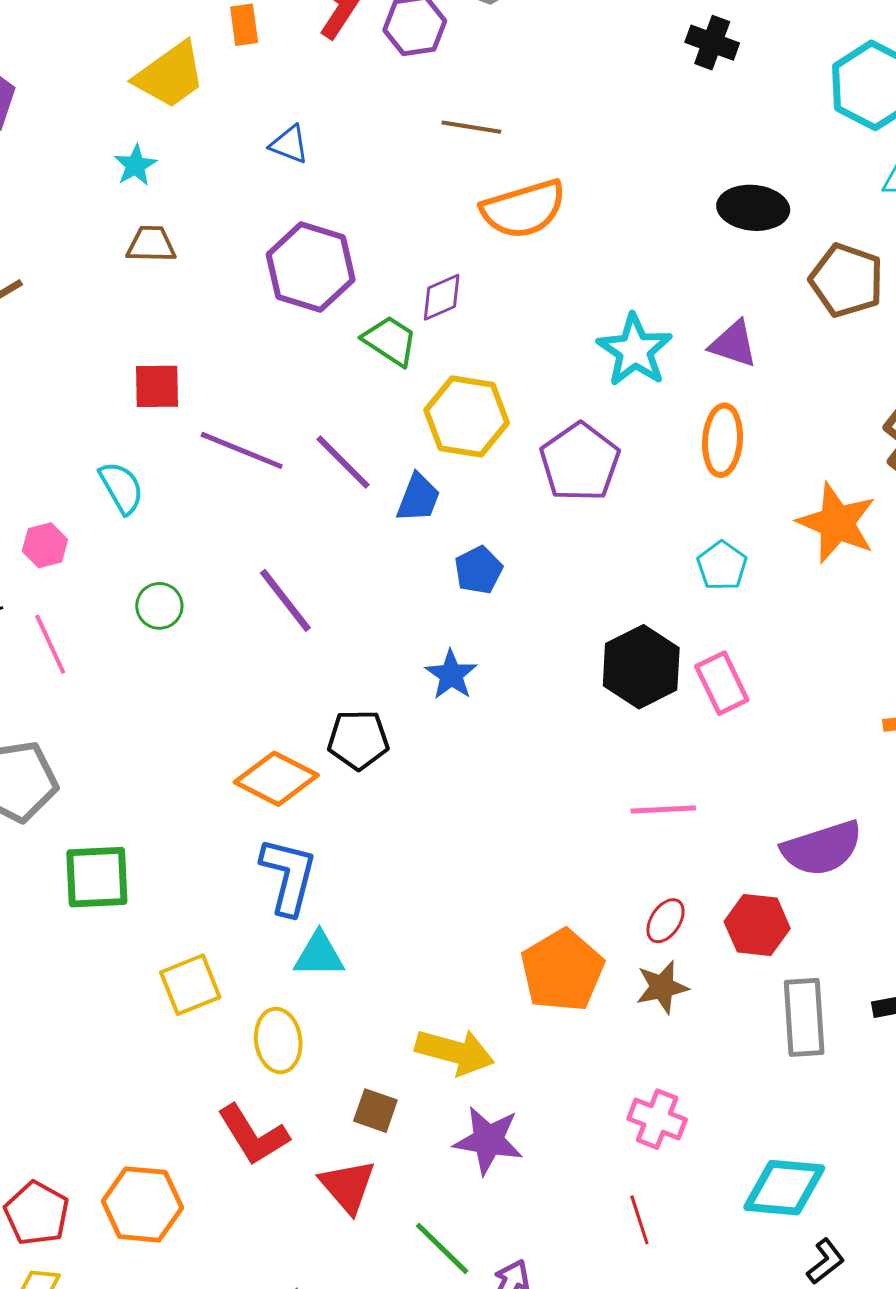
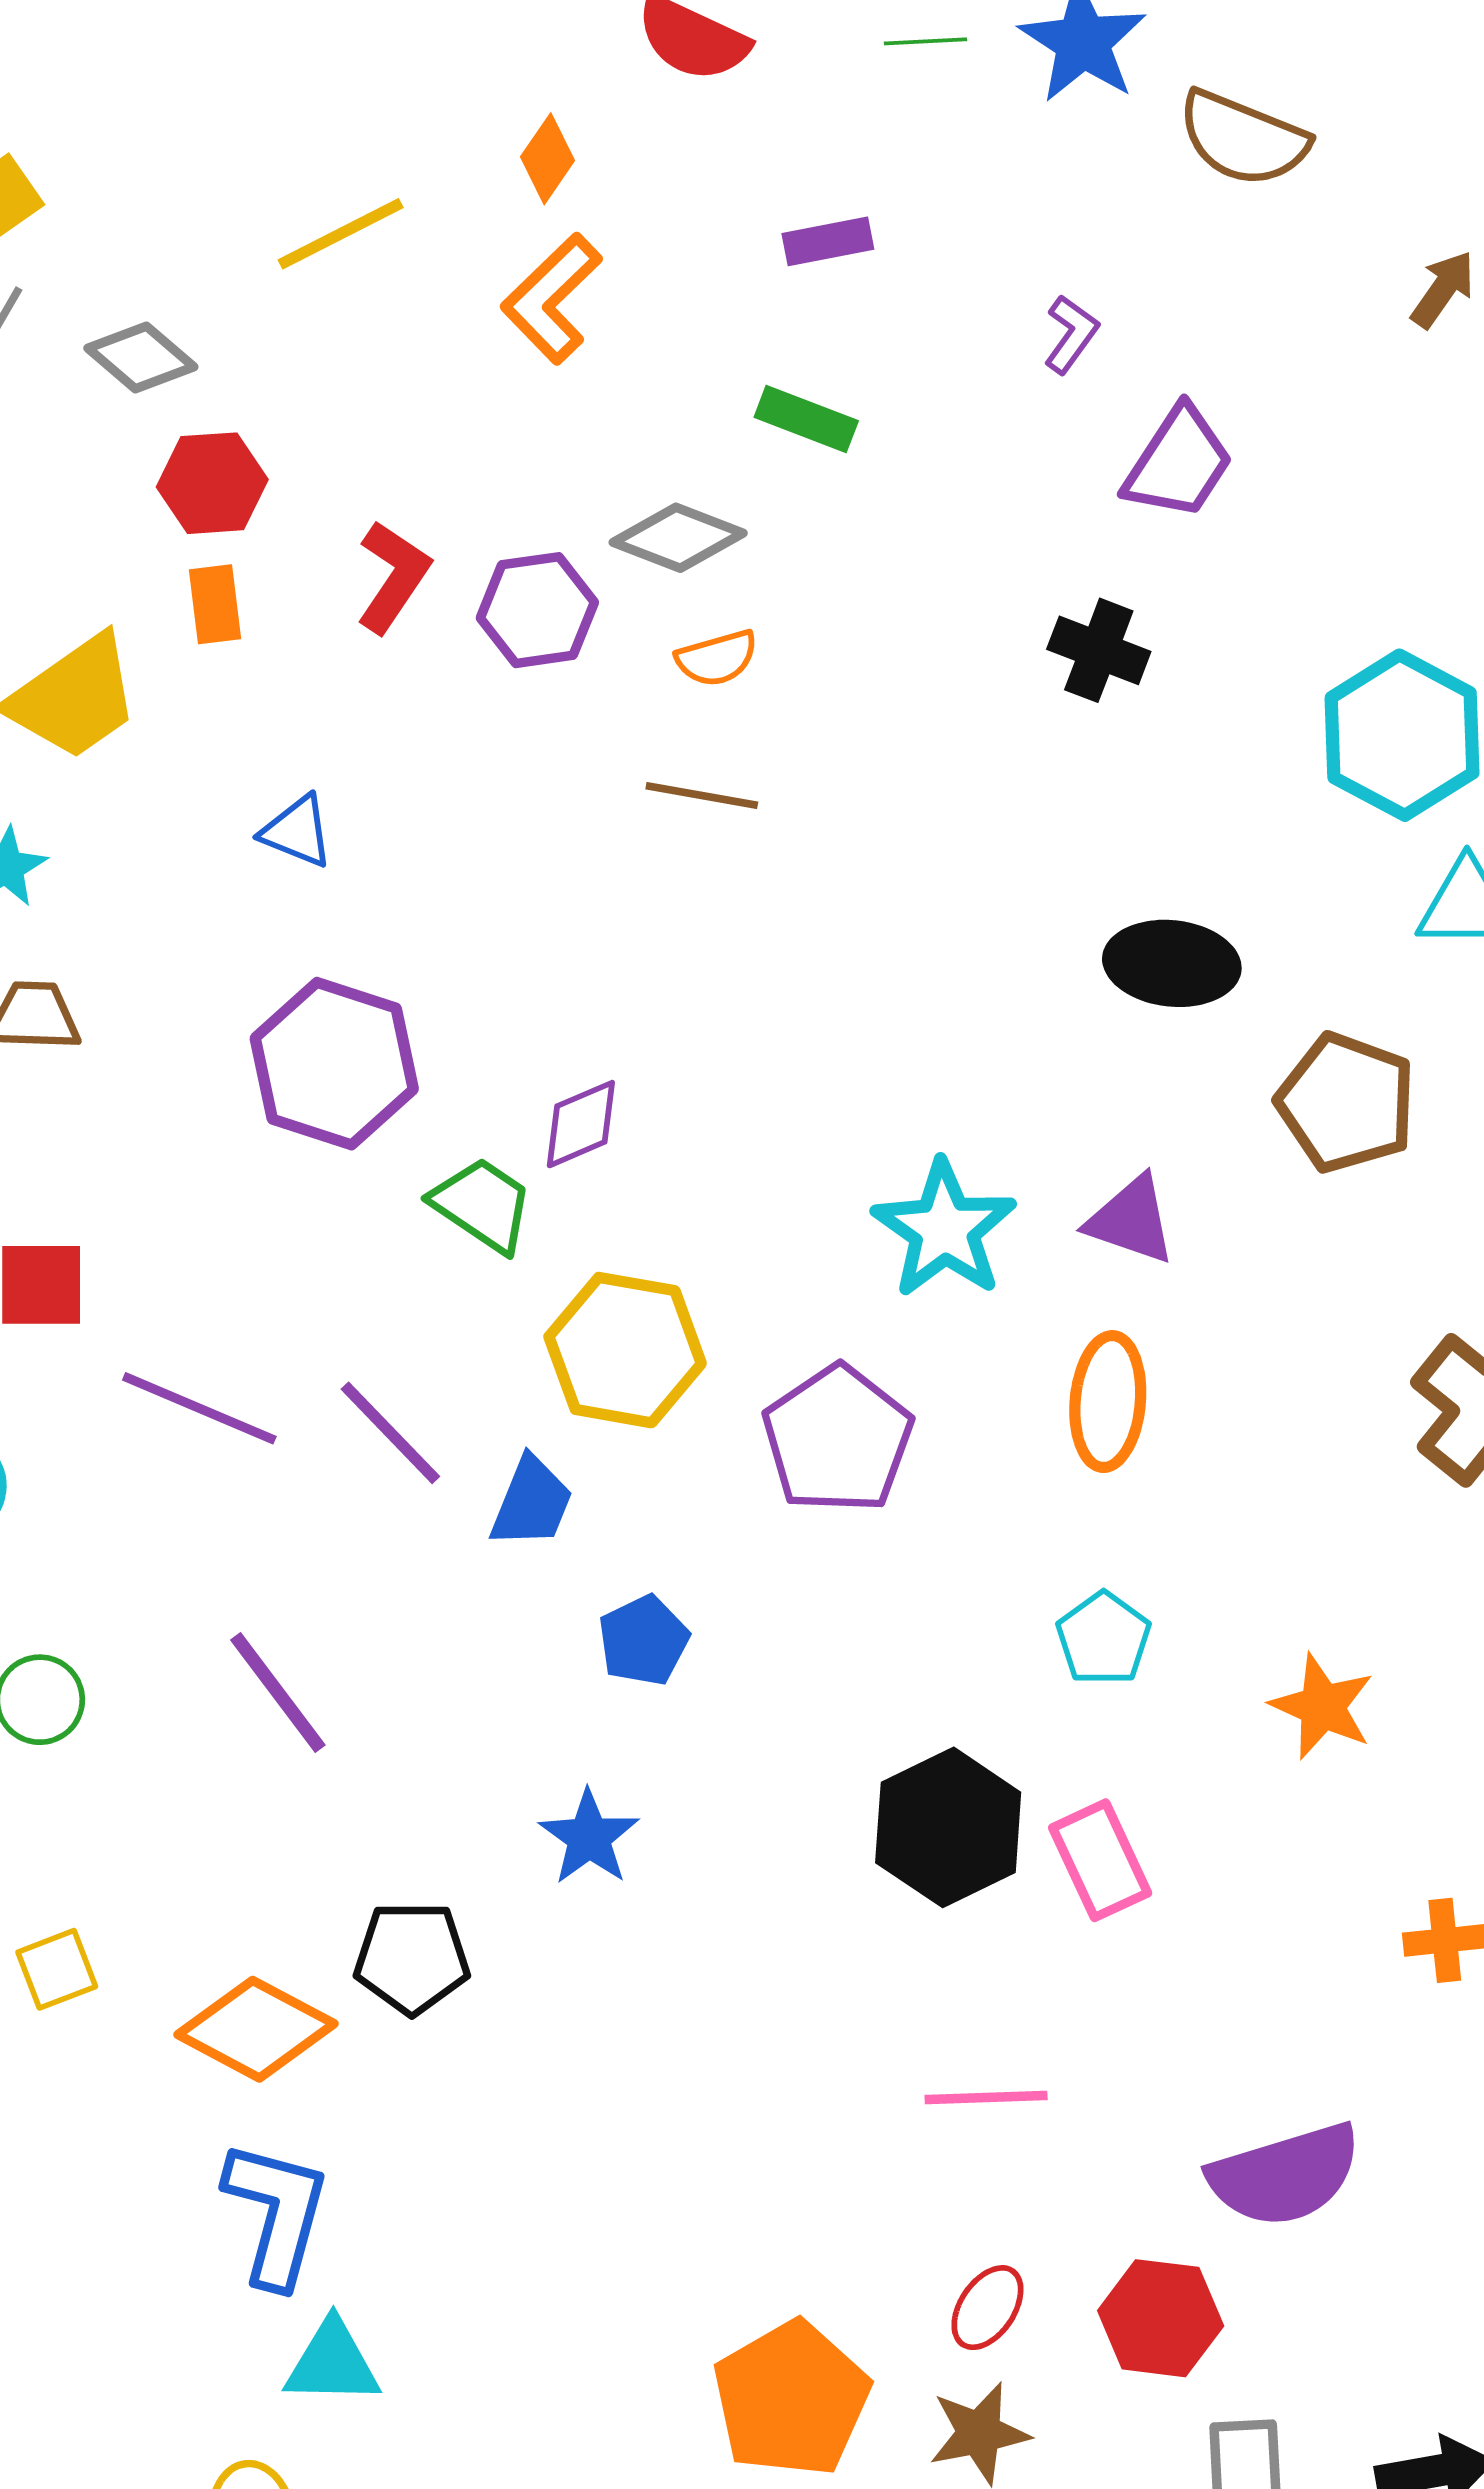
brown line: (471, 127) -> (702, 796), moved
orange semicircle: (523, 209) -> (717, 658), moved, size x0.5
orange star: (837, 523) -> (1322, 1707), moved, size x0.7
yellow square: (190, 985) -> (57, 1969), moved, size x0.7

